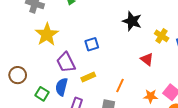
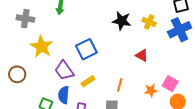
yellow cross: (162, 36) -> (149, 22), moved
blue square: (92, 44) -> (86, 49), size x1.5
brown circle: (18, 75) -> (17, 74), moved

